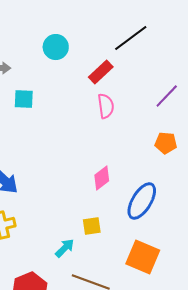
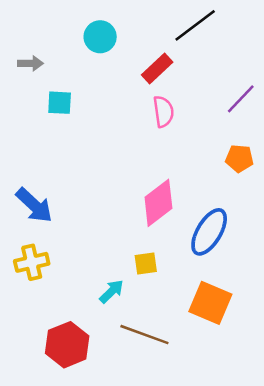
pink diamond: (102, 178) -> (158, 203), size x1.5

